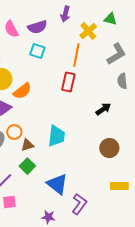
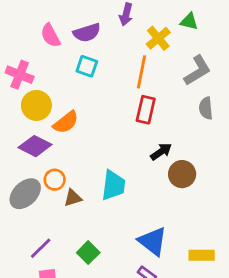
red rectangle: (68, 82) -> (146, 110), moved
black arrow: (103, 109) -> (161, 152), moved
brown circle: (109, 148) -> (182, 174), moved
green square: (27, 166) -> (88, 253), moved
blue triangle: (57, 184) -> (153, 241), moved

